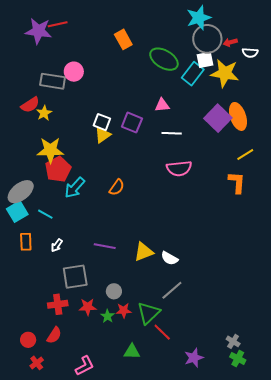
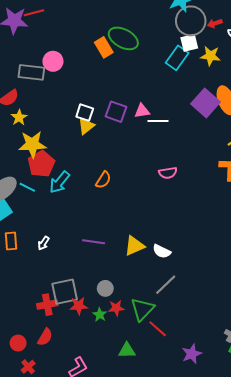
orange rectangle: (123, 39) -> (104, 47), moved
green ellipse: (164, 59) -> (123, 38), moved
yellow star: (225, 73) -> (210, 56), size x0.7
pink triangle: (162, 105) -> (142, 111), moved
yellow star: (44, 113) -> (19, 118), moved
pink semicircle: (179, 168) -> (168, 173), moved, size x0.7
cyan line: (45, 214) -> (27, 187), moved
gray square: (75, 277) -> (65, 292), moved

